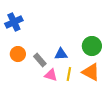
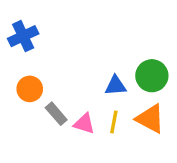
blue triangle: (61, 54) -> (116, 86), moved
gray rectangle: (40, 60) -> (56, 114), moved

